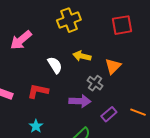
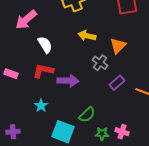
white semicircle: (55, 65) -> (45, 45), moved
purple arrow: (80, 101) -> (68, 81), moved
purple rectangle: (109, 114) -> (117, 83), moved

